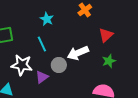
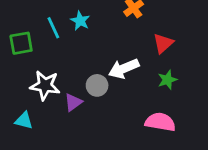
cyan line: (42, 44) -> (53, 28), moved

